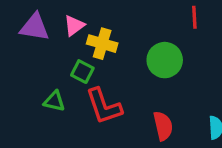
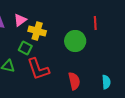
red line: (194, 17) -> (95, 23), moved

